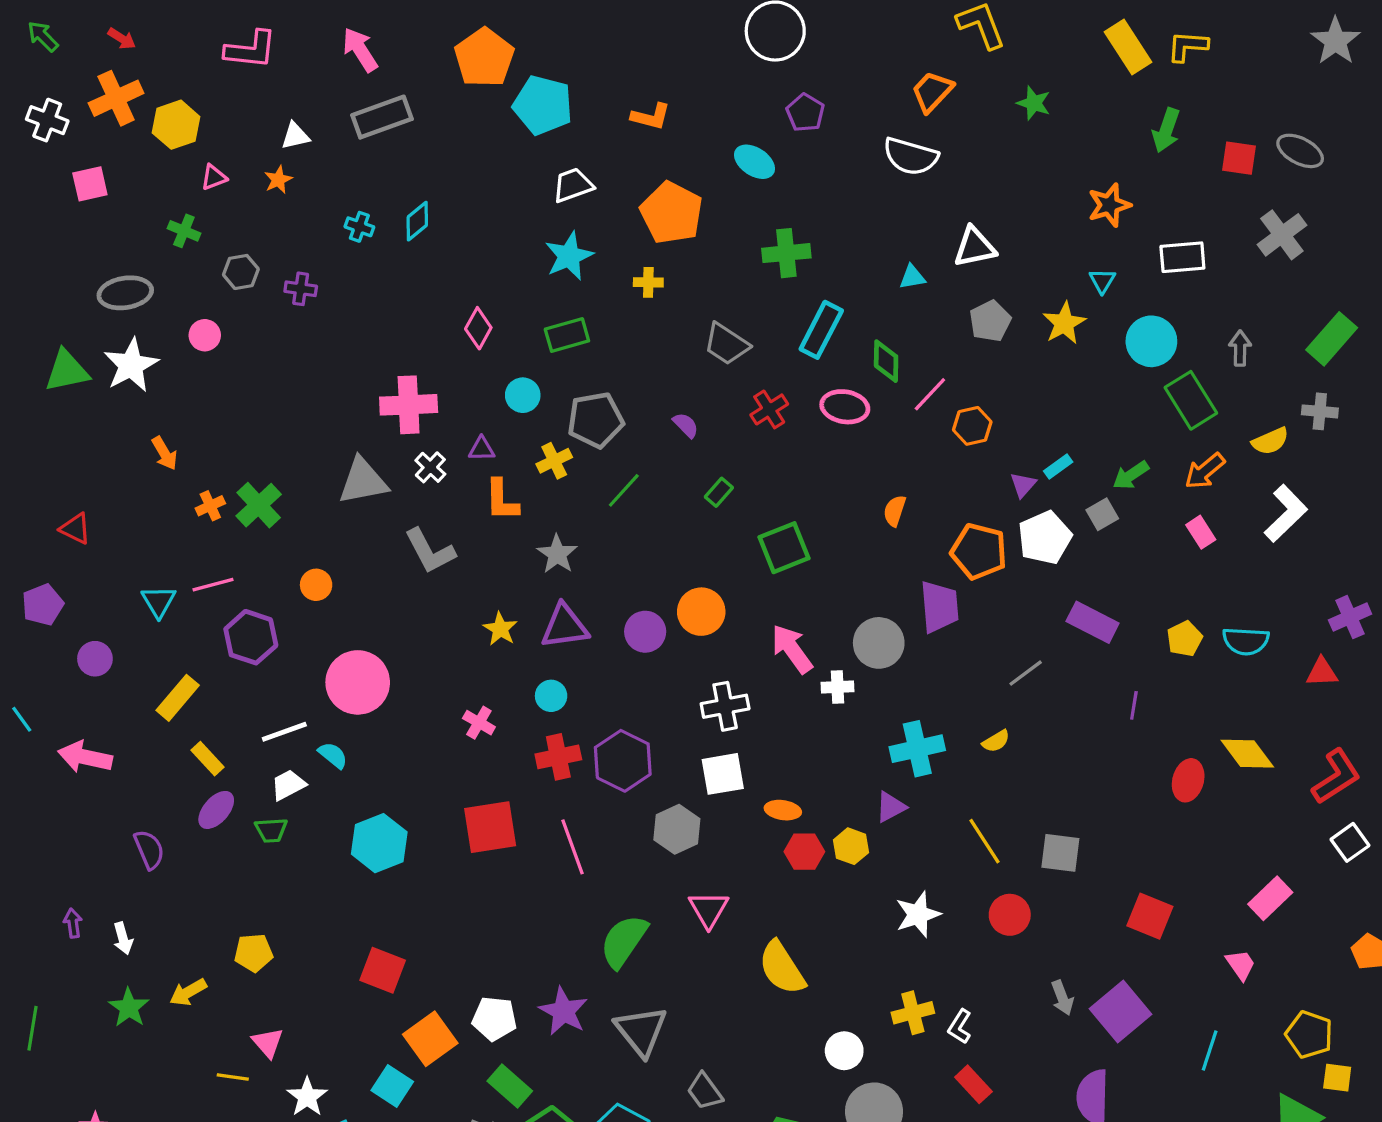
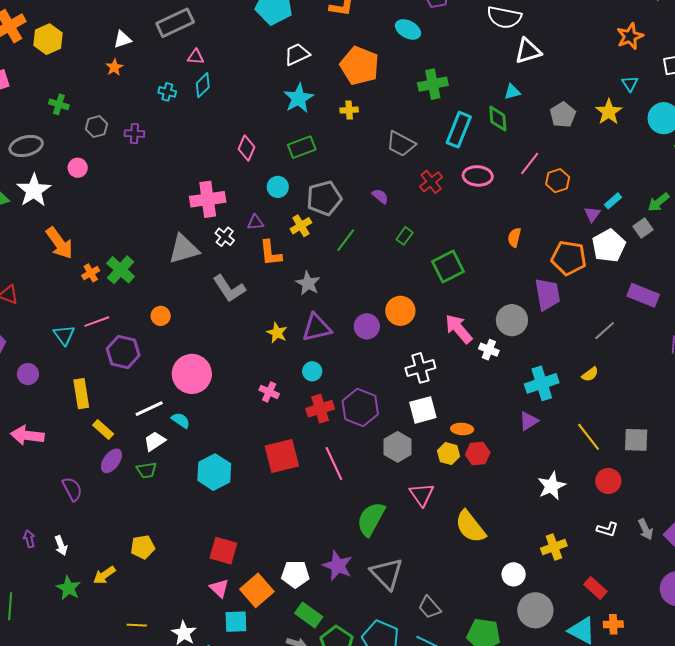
pink triangle: (214, 177) -> (196, 57), moved, turned 30
white triangle: (975, 247) -> (528, 51), moved
green diamond: (886, 361) -> (498, 119), moved
orange arrow: (165, 453) -> (59, 243), size x1.6
white cross: (837, 687) -> (489, 350), turned 30
yellow rectangle: (178, 698) -> (81, 394), turned -44
yellow hexagon: (851, 846) -> (449, 454), moved
white L-shape: (960, 1027) -> (607, 529), moved, turned -100
pink triangle: (268, 1043) -> (219, 588), moved
cyan square: (392, 1086) -> (236, 622), turned -30

